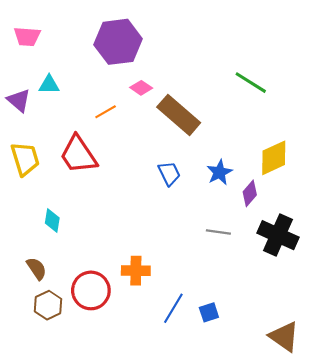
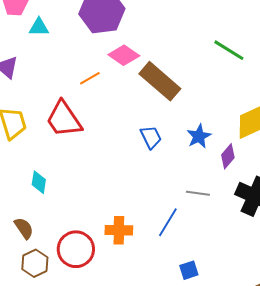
cyan triangle: (49, 85) -> (39, 27), moved
pink diamond: (141, 88) -> (124, 55), size x1.4
blue line: (173, 308) -> (168, 222), moved

